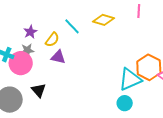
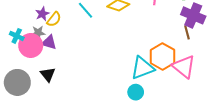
yellow semicircle: (52, 40) -> (54, 19), moved
purple triangle: (58, 57) -> (49, 42), moved

